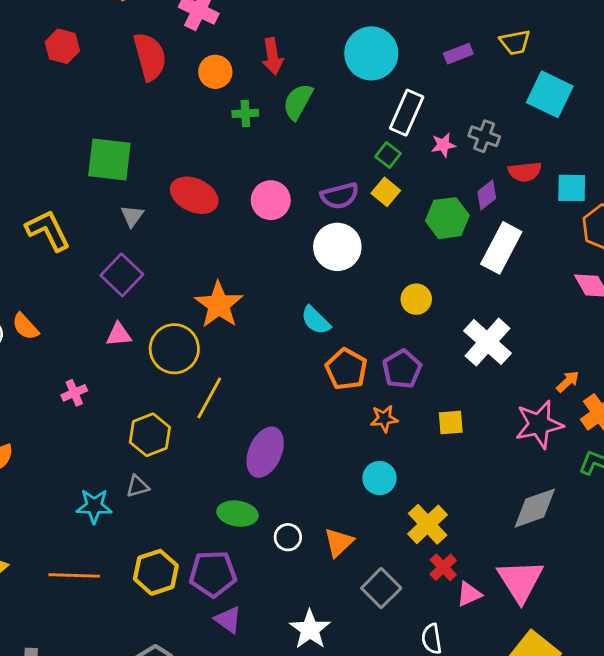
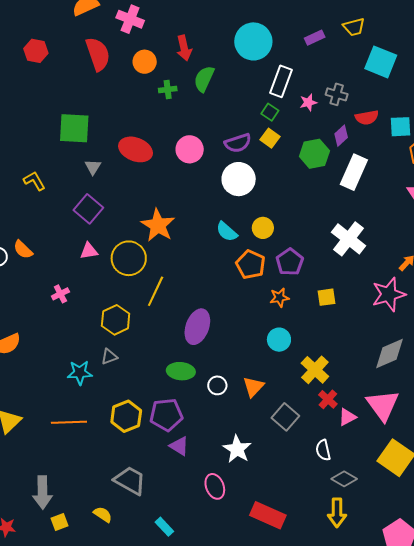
yellow L-shape: (48, 230) -> (34, 181), size x0.7
yellow circle: (416, 299) -> (263, 228), moved

